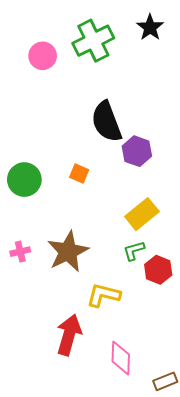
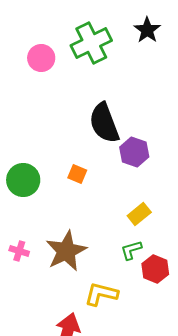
yellow rectangle: (142, 214) -> (139, 214), size x0.7
pink cross: (20, 252) -> (19, 251), turned 30

